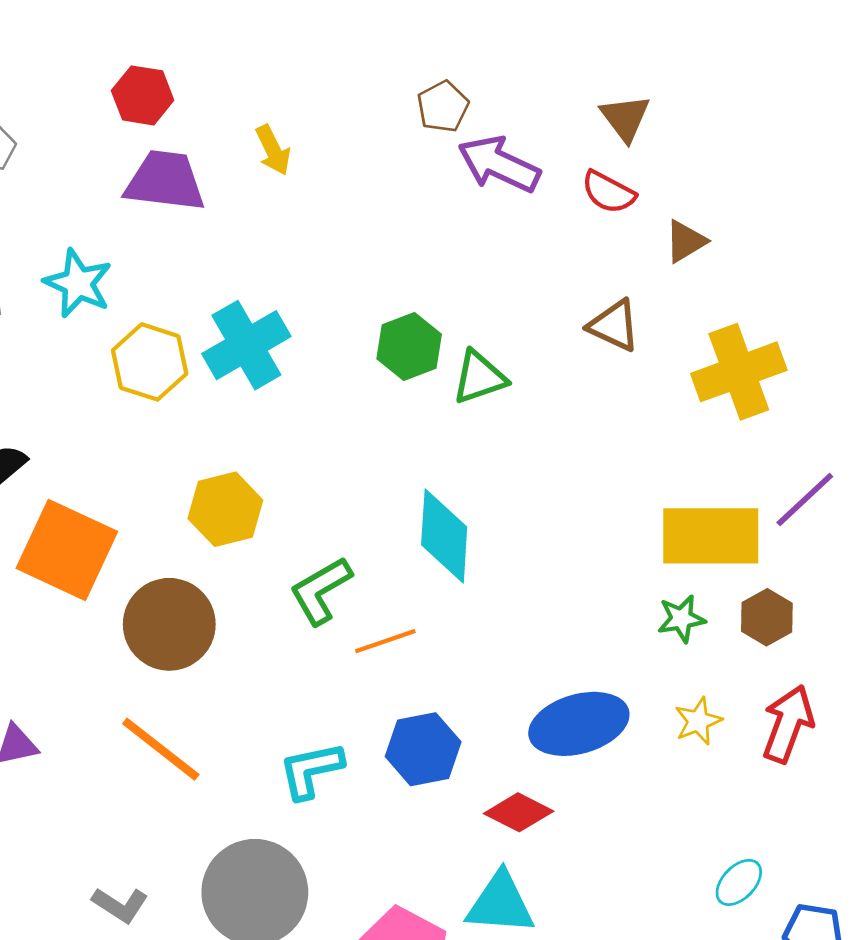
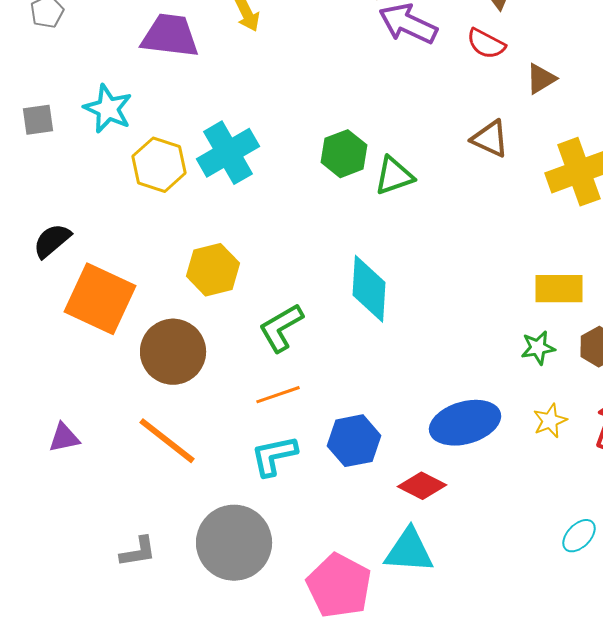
yellow rectangle: (711, 536) -> (559, 289), size x0.7
orange line: (385, 641) -> (278, 395), moved
gray L-shape: (120, 905) -> (138, 552), turned -42

